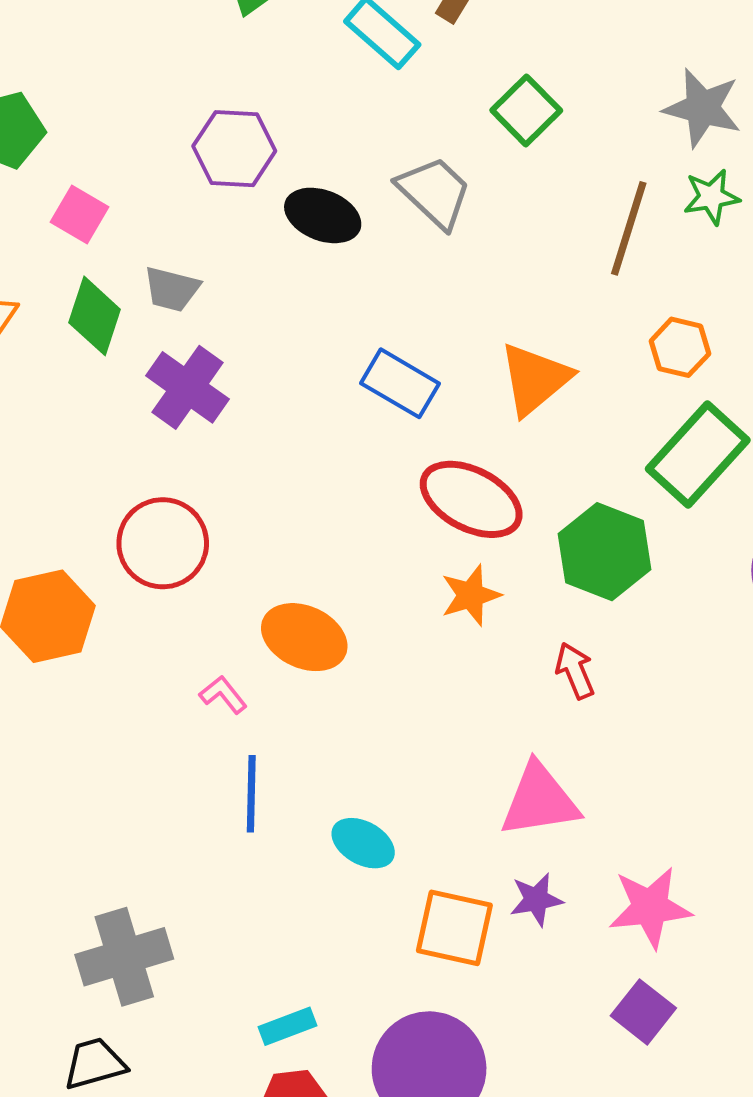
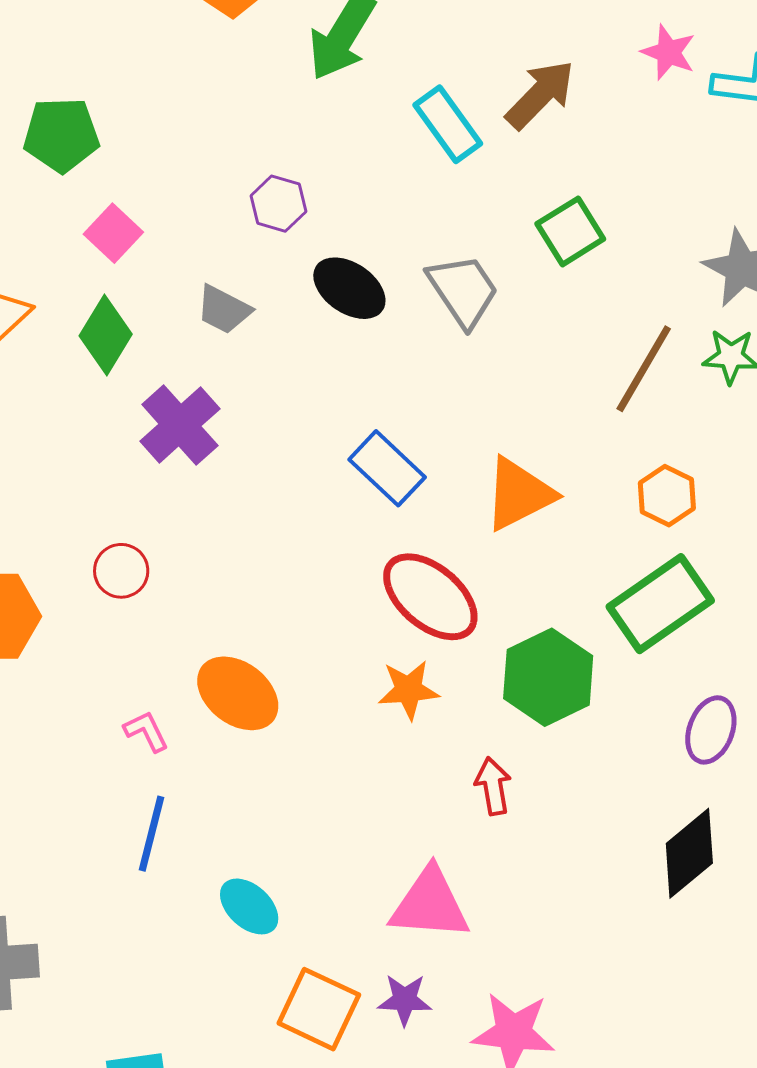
purple hexagon: (234, 149) -> (278, 204), size x0.7
gray trapezoid: (172, 289) -> (224, 310), moved
red circle: (163, 543) -> (121, 571), size x0.6

